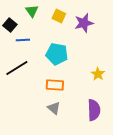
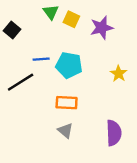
green triangle: (32, 11) -> (51, 12), moved
blue line: (23, 40) -> (41, 59), moved
yellow star: (98, 74) -> (119, 74), moved

